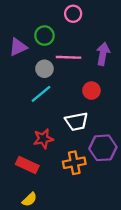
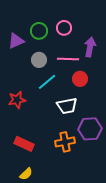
pink circle: (73, 14) -> (64, 28), moved
pink line: (69, 57) -> (68, 59), moved
cyan line: (41, 94) -> (47, 82), moved
red star: (43, 139) -> (17, 100), moved

